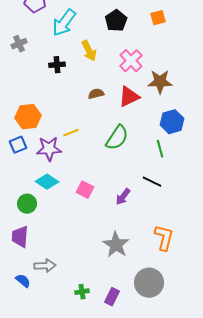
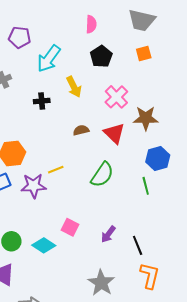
red triangle: (129, 97) -> (114, 133), turned -50
cyan diamond: (47, 182) -> (44, 245), moved
black line: (152, 182) -> (138, 245), moved, turned 42

